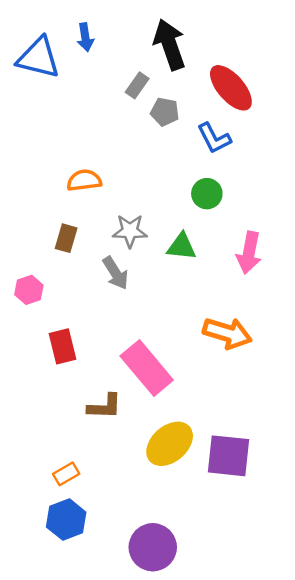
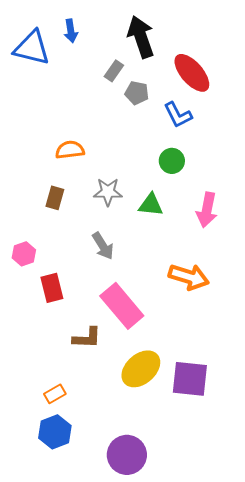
gray arrow: (115, 273) -> (103, 246), moved
pink hexagon: (29, 290) -> (24, 254), moved

